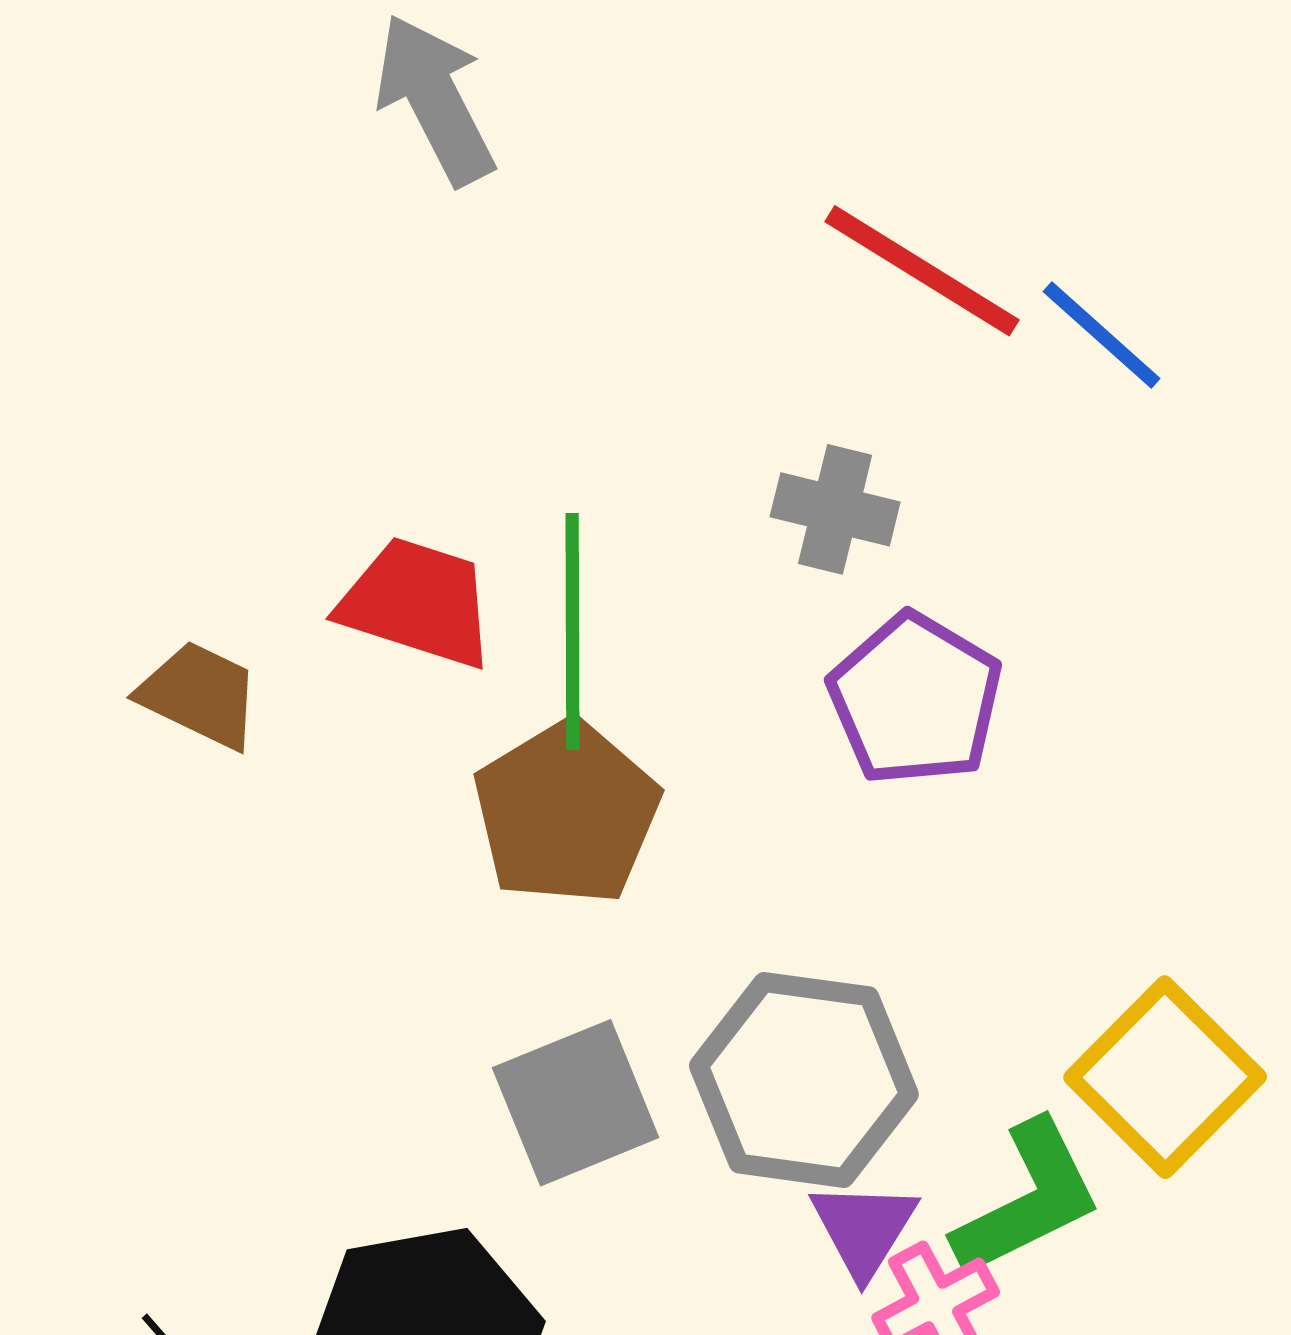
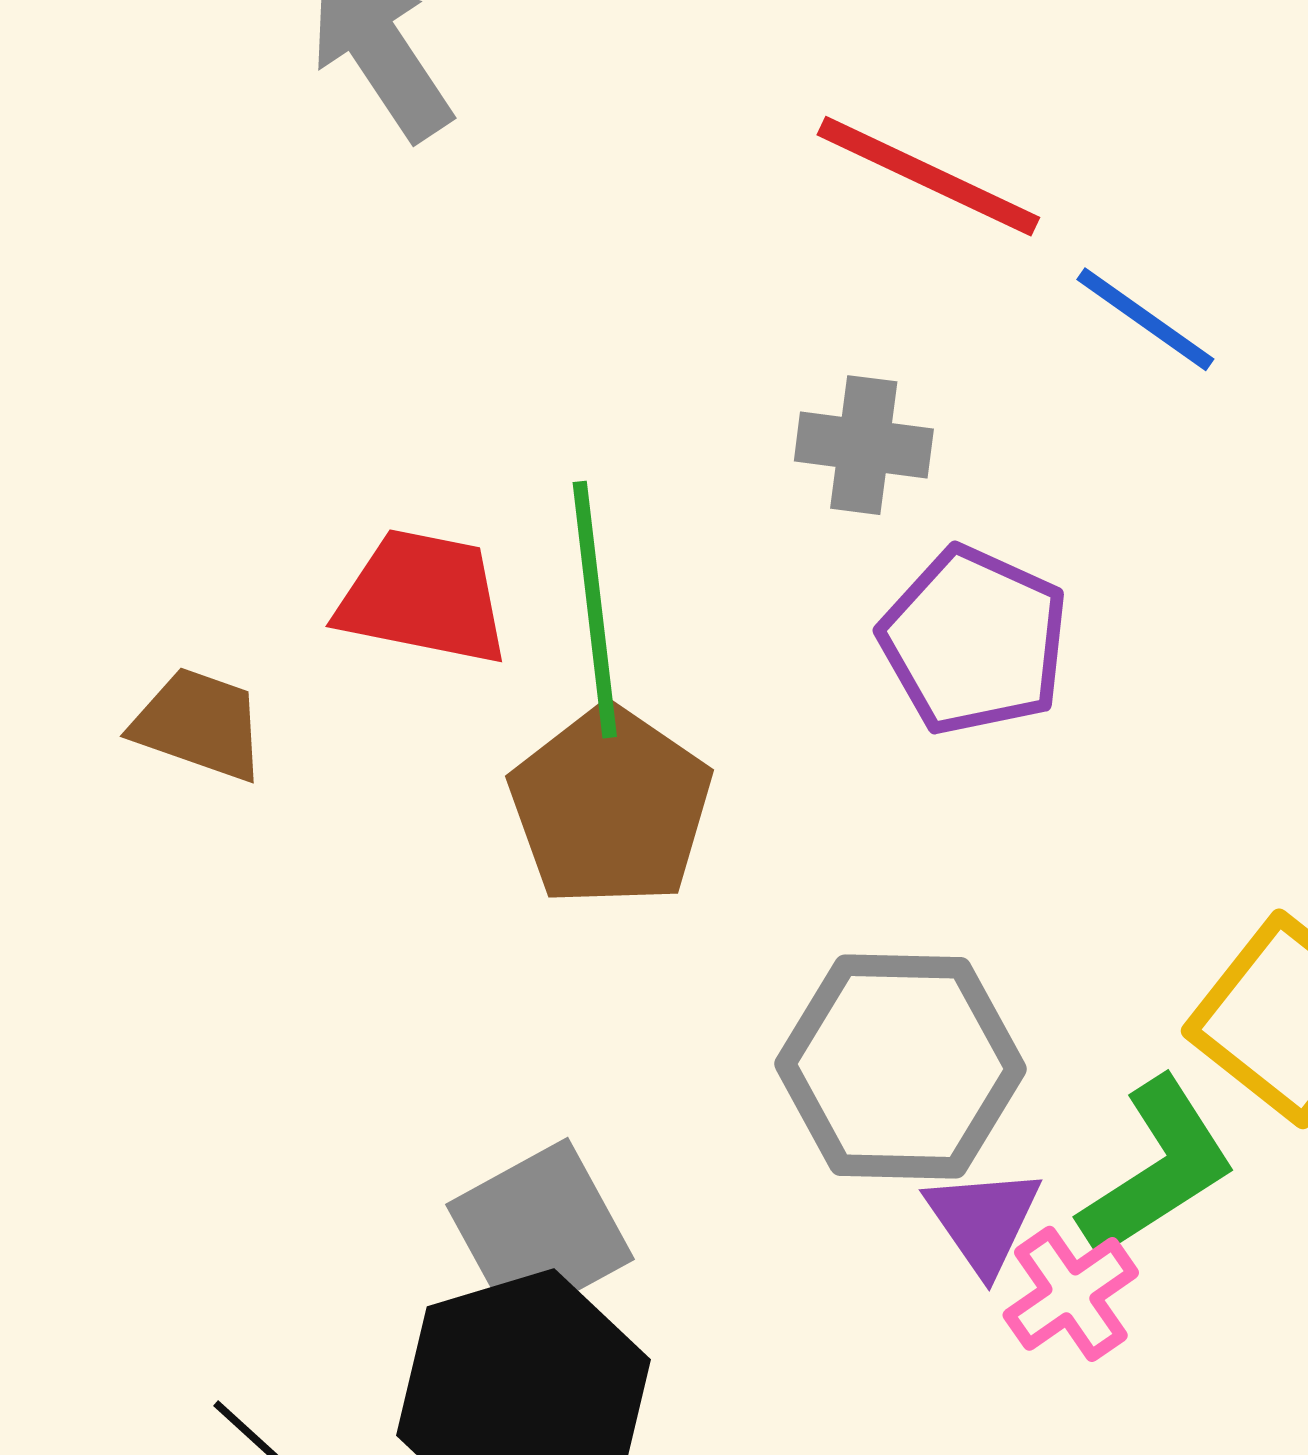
blue line: (1102, 335) -> (1145, 319), moved
gray square: (576, 1103) -> (540, 1232), moved

